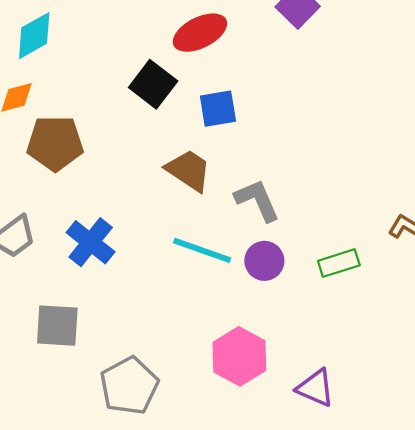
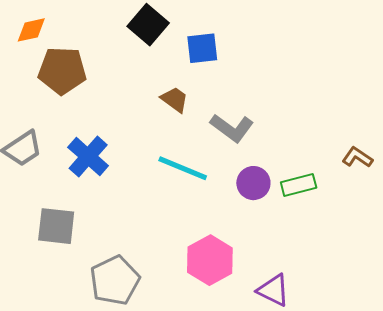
brown trapezoid: (188, 170) -> (175, 100), size x0.7
gray L-shape: (257, 200) -> (232, 128), turned 147
purple circle: (264, 261) -> (253, 183), moved

